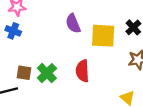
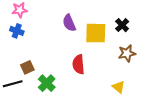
brown square: (24, 73) -> (27, 67), turned -32
green cross: (47, 73) -> (47, 83), moved

